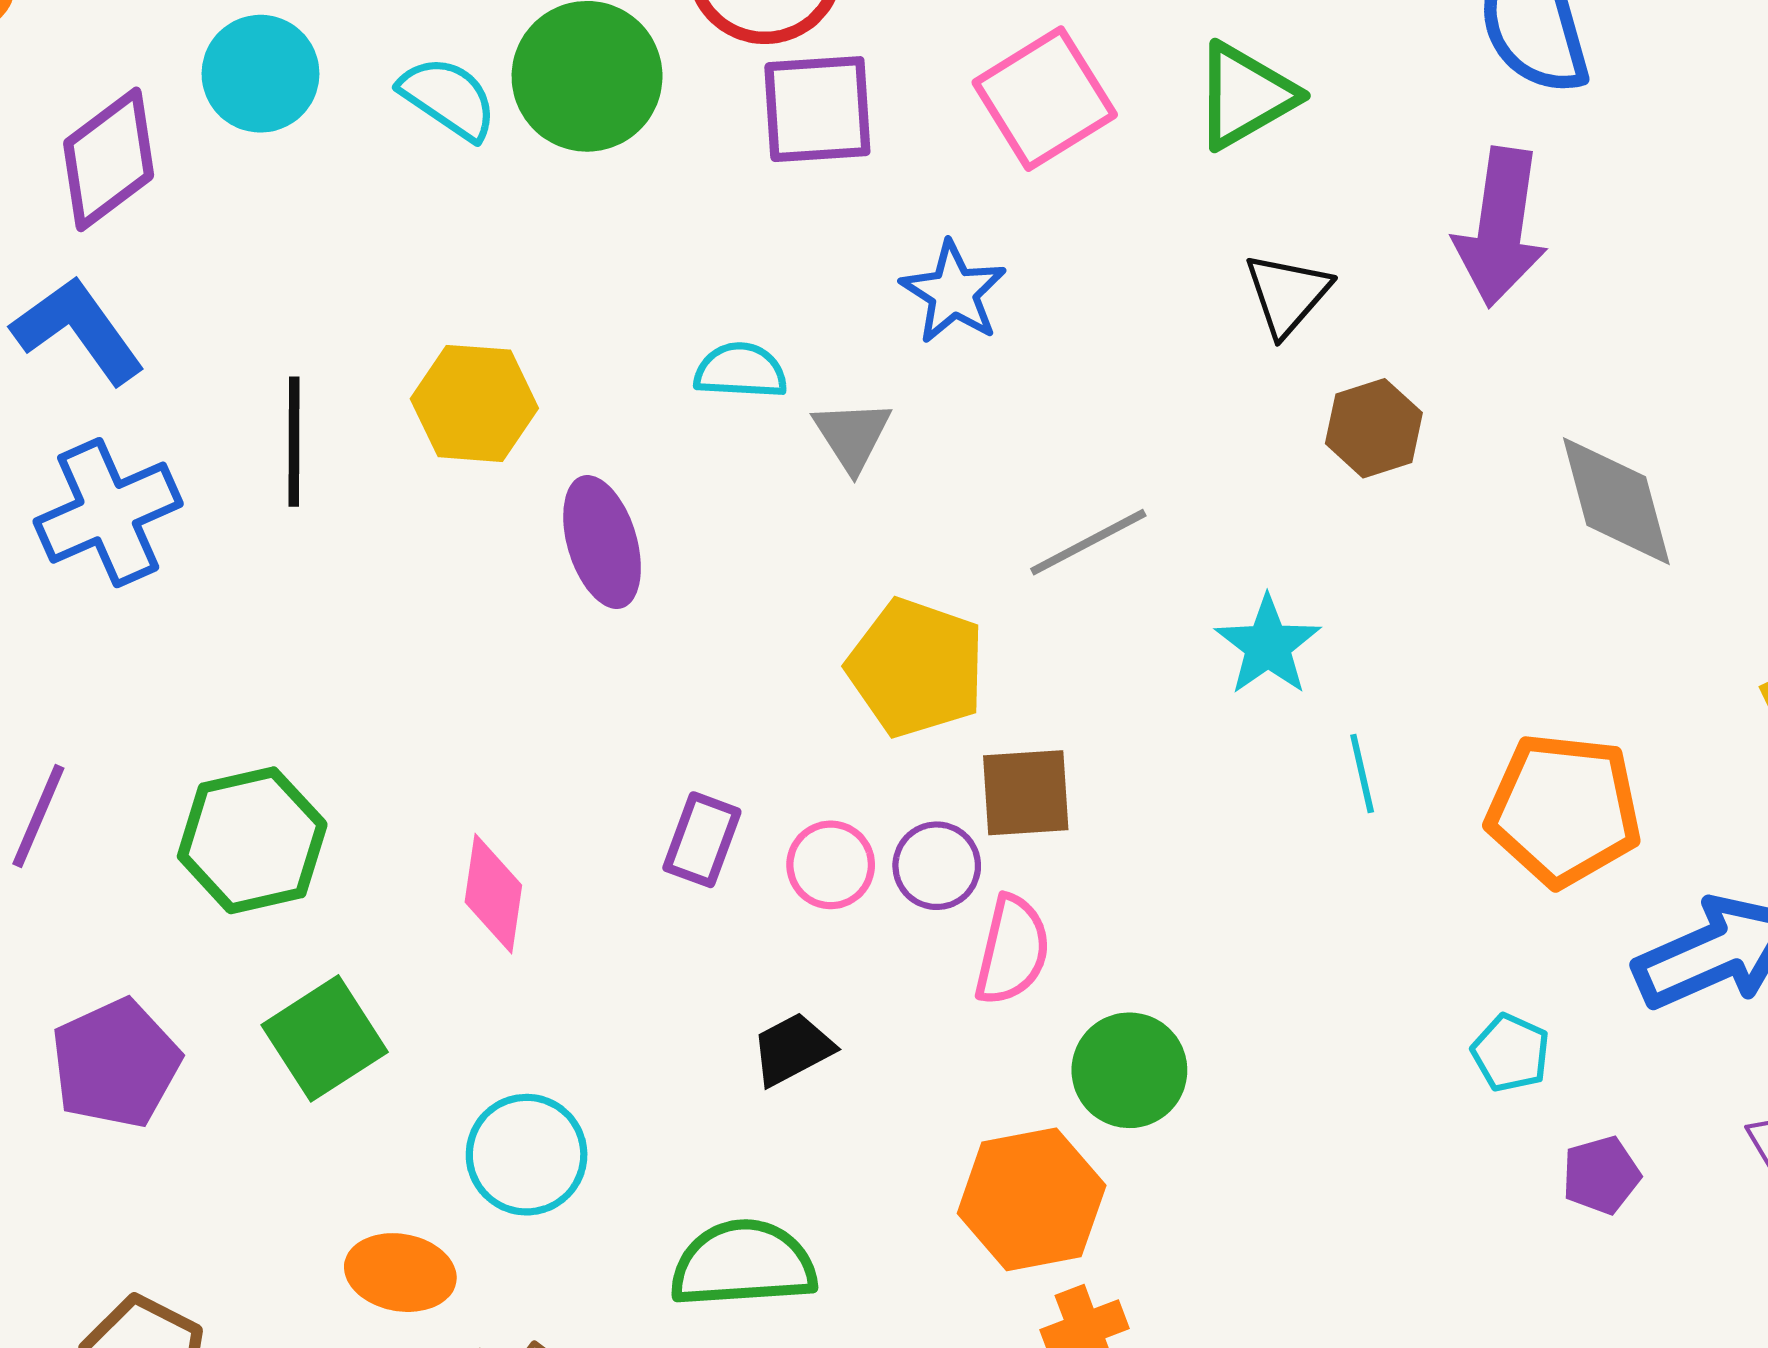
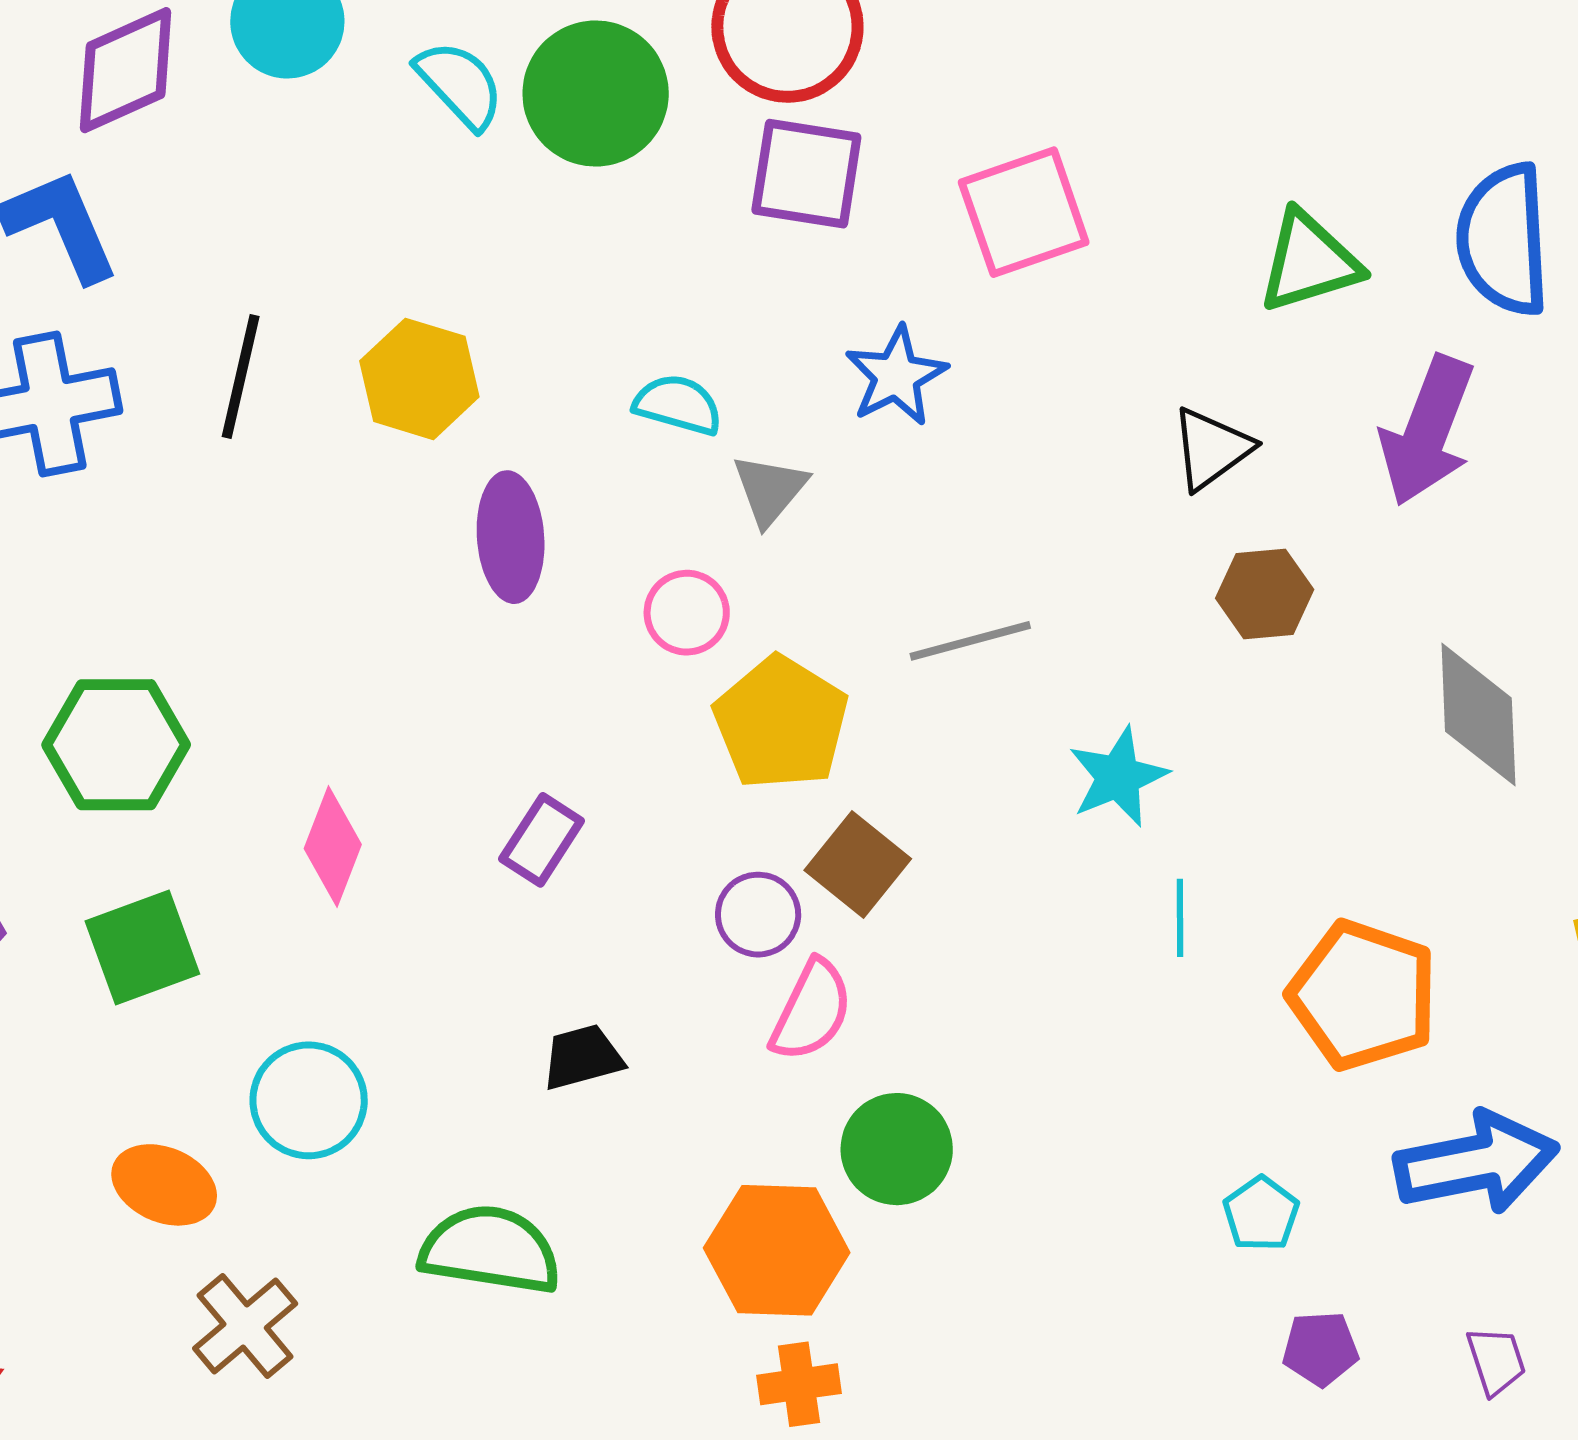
green triangle: (1245, 96) -> (1309, 262), moved
brown square: (1026, 793) -> (858, 865), turned 30
pink circle: (831, 865) -> (687, 613), moved

